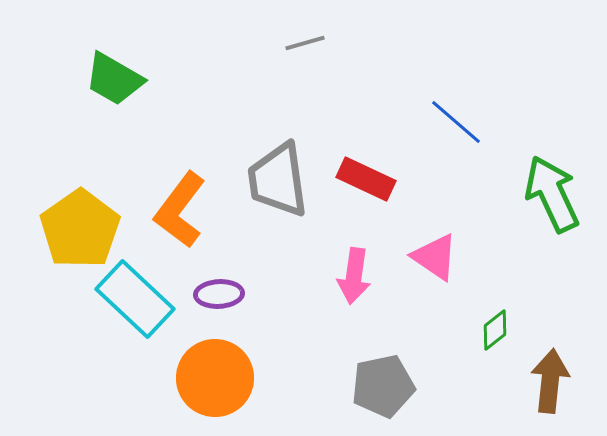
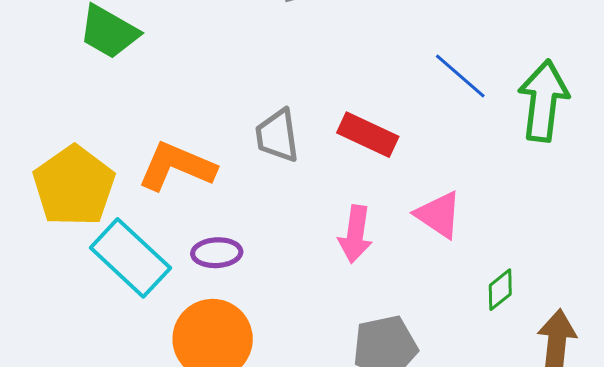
gray trapezoid: (278, 180) -> (277, 136), size x0.7
green arrow: (552, 194) -> (543, 101), moved, turned 32
orange L-shape: (180, 210) -> (177, 166), turned 76

